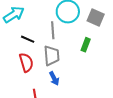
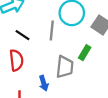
gray trapezoid: (52, 56) -> (65, 67), moved

